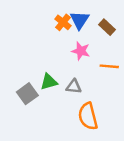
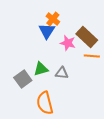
blue triangle: (80, 20) -> (47, 31), moved
brown rectangle: (107, 27) -> (87, 37), moved, size x1.5
orange semicircle: (88, 116) -> (45, 103), moved

